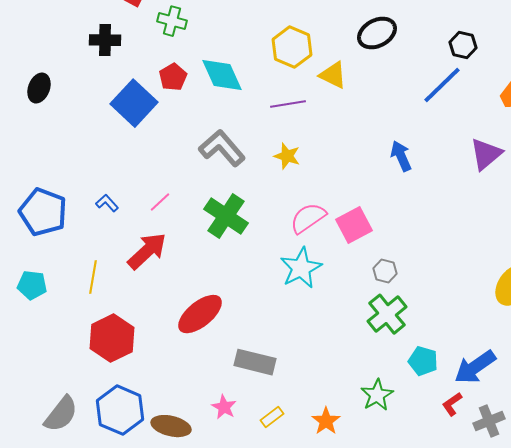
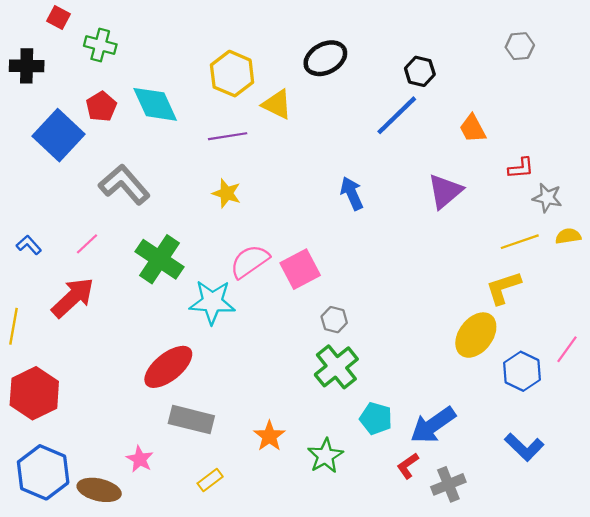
gray L-shape: (222, 148) -> (124, 185), moved
cyan star: (301, 268) -> (212, 302), moved, turned 30
red ellipse: (200, 314) -> (168, 367), moved
pink star: (224, 407) -> (140, 459), moved
orange star: (326, 421) -> (269, 436), moved

